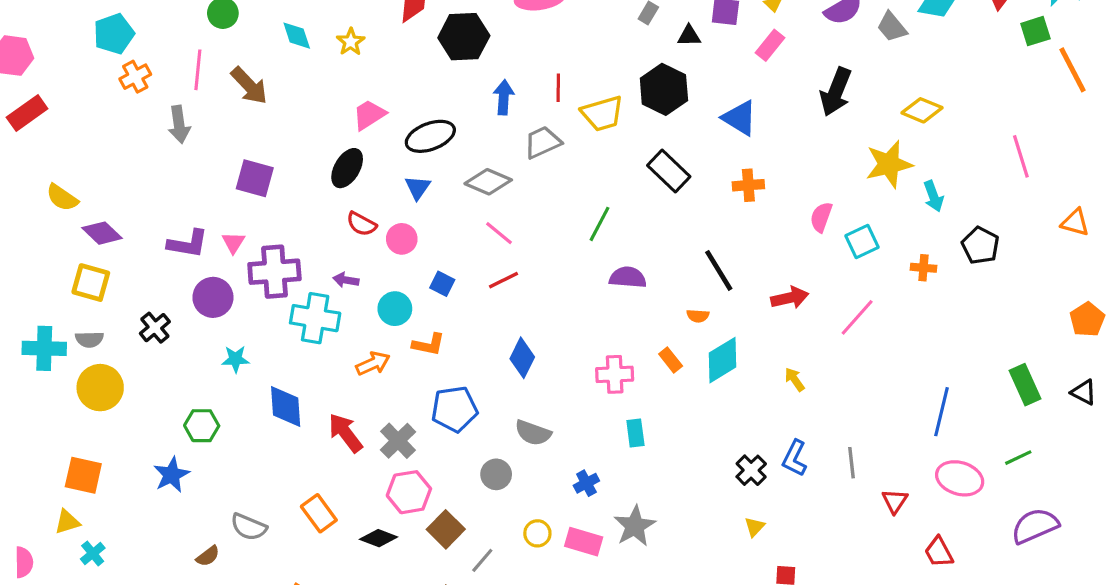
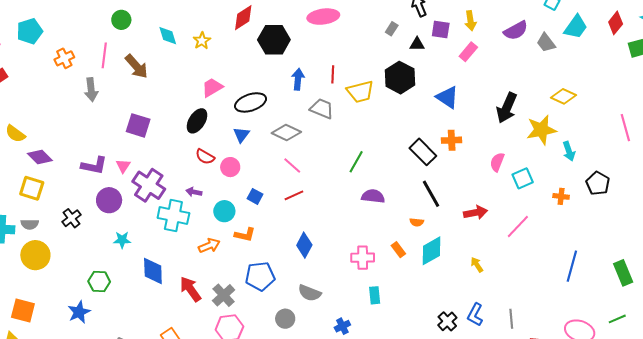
cyan pentagon: (114, 34) -> (30, 31), moved
black arrow: (836, 92) -> (507, 108), moved
gray trapezoid: (543, 142) -> (322, 109), turned 45
black rectangle: (669, 171) -> (423, 152), moved
purple cross: (274, 272) -> (149, 185), turned 36
blue line: (941, 412) -> (572, 266), moved

